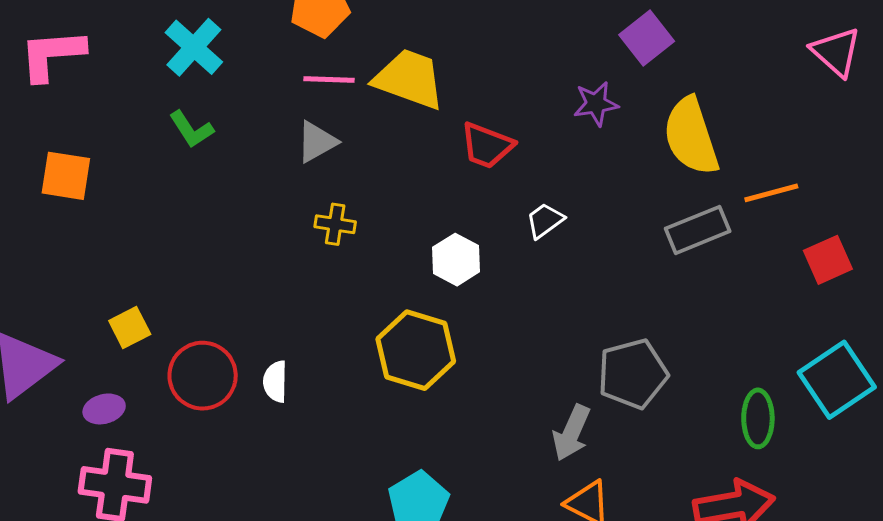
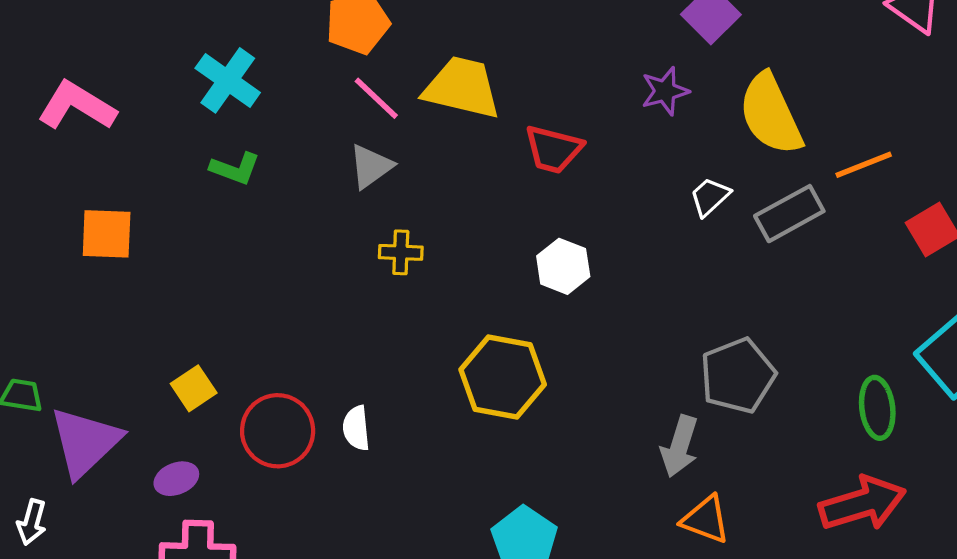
pink L-shape: (52, 55) -> (77, 106), turned 42
pink line: (329, 79) -> (376, 98), turned 48
green L-shape: (191, 129) -> (235, 169), turned -30
white trapezoid: (545, 221) -> (710, 197), moved
white hexagon: (456, 260) -> (563, 266), moved

